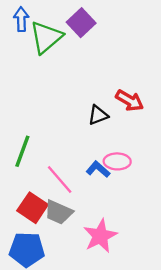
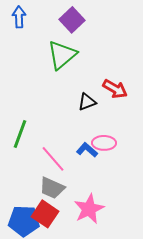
green triangle: (46, 37) -> (62, 55), moved
red square: (33, 208) -> (45, 214), moved

